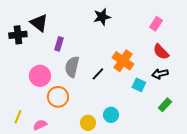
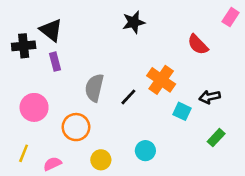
pink rectangle: (156, 24) -> (231, 17), moved
purple rectangle: (59, 44) -> (55, 62), moved, turned -32
red semicircle: (161, 52) -> (198, 45), moved
pink circle: (40, 76) -> (34, 107), moved
yellow circle: (88, 123) -> (101, 160), moved

